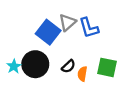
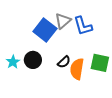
black circle: (35, 64) -> (33, 60), size x0.7
orange semicircle: (82, 74) -> (77, 69), size x1.5

